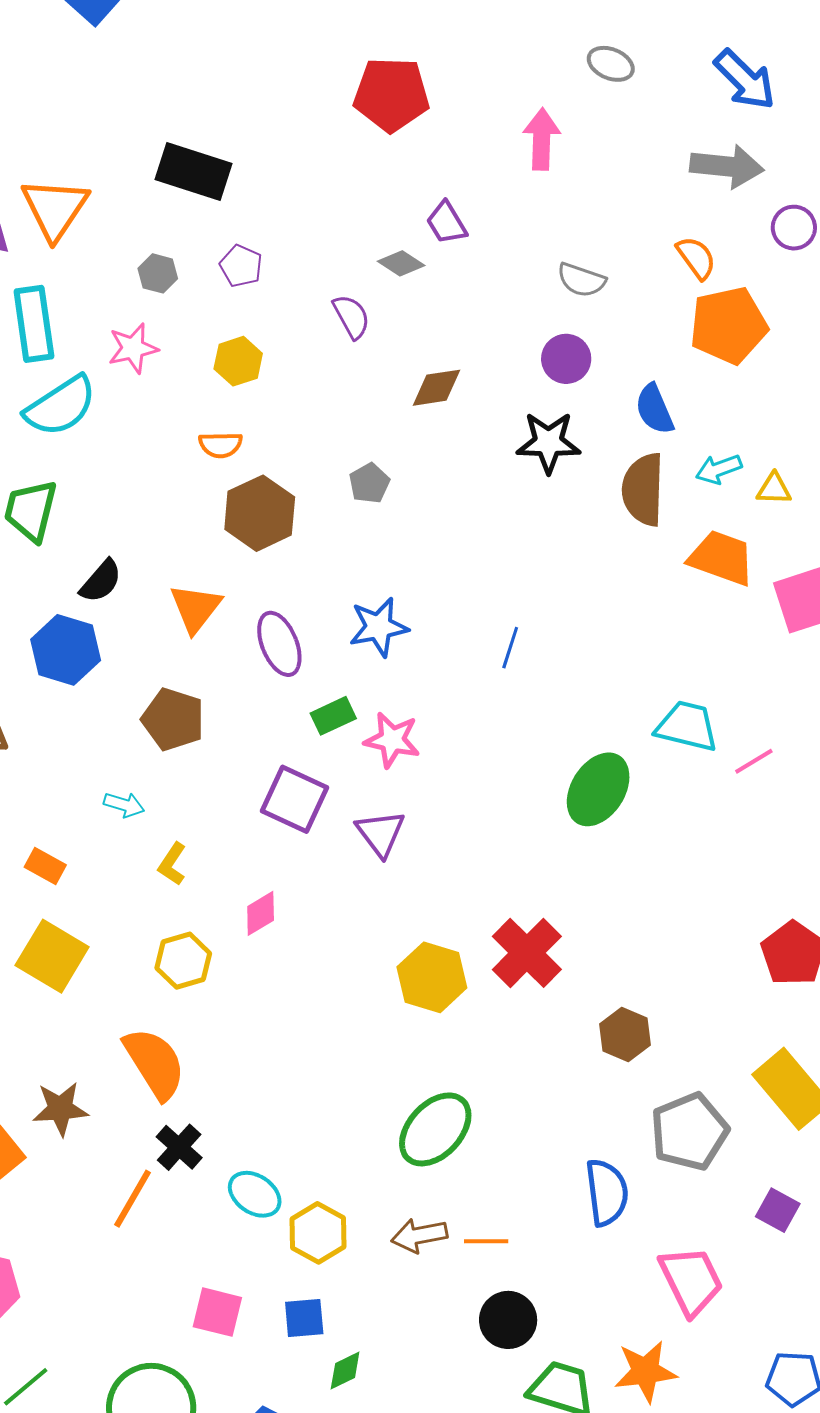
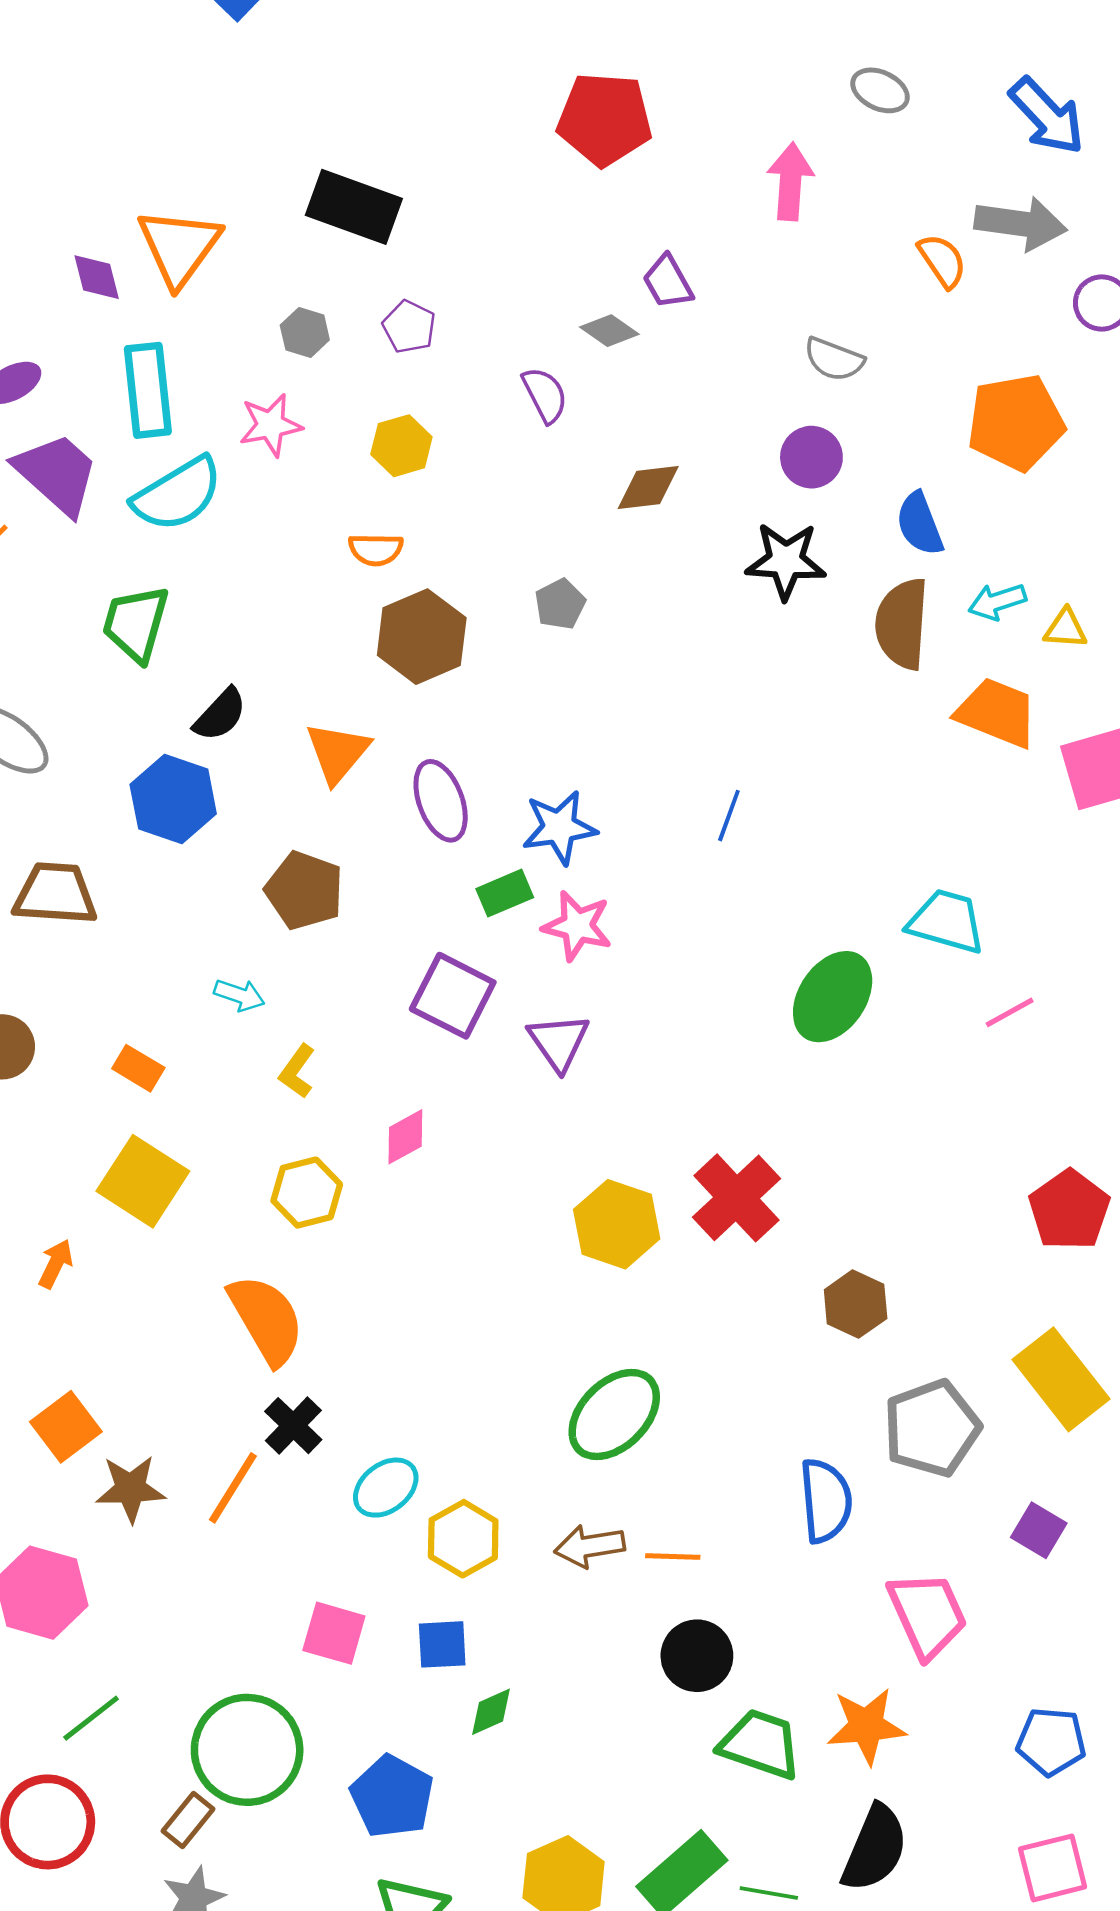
orange semicircle: (696, 258) -> (942, 261), moved
blue star: (379, 627) -> (559, 827), moved
pink line: (754, 761) -> (1010, 1012), moved
brown star: (60, 1109) -> (130, 1489), moved
cyan ellipse: (255, 1194) -> (386, 1488), turned -74

